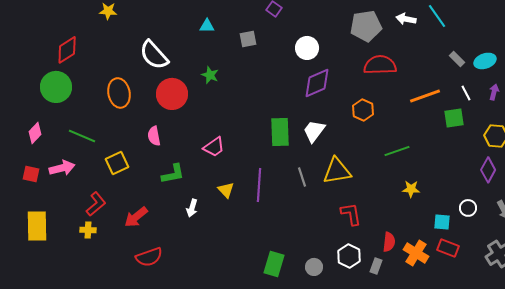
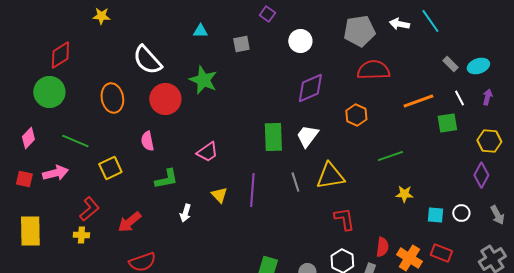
white circle: (307, 48) -> (300, 41), moved
green star: (210, 75) -> (203, 80), size x1.6
cyan square: (442, 222) -> (435, 215), moved

